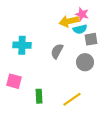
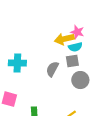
gray square: (91, 39) -> (72, 61), moved

